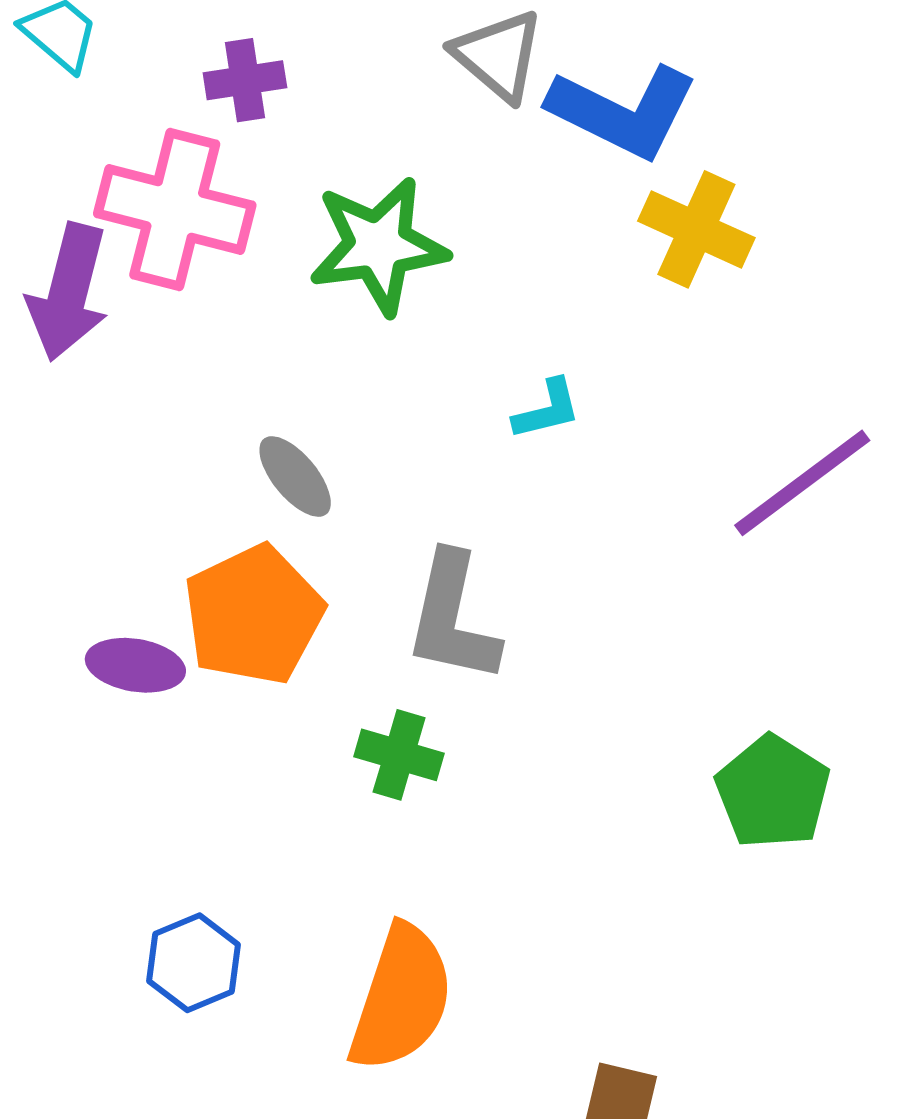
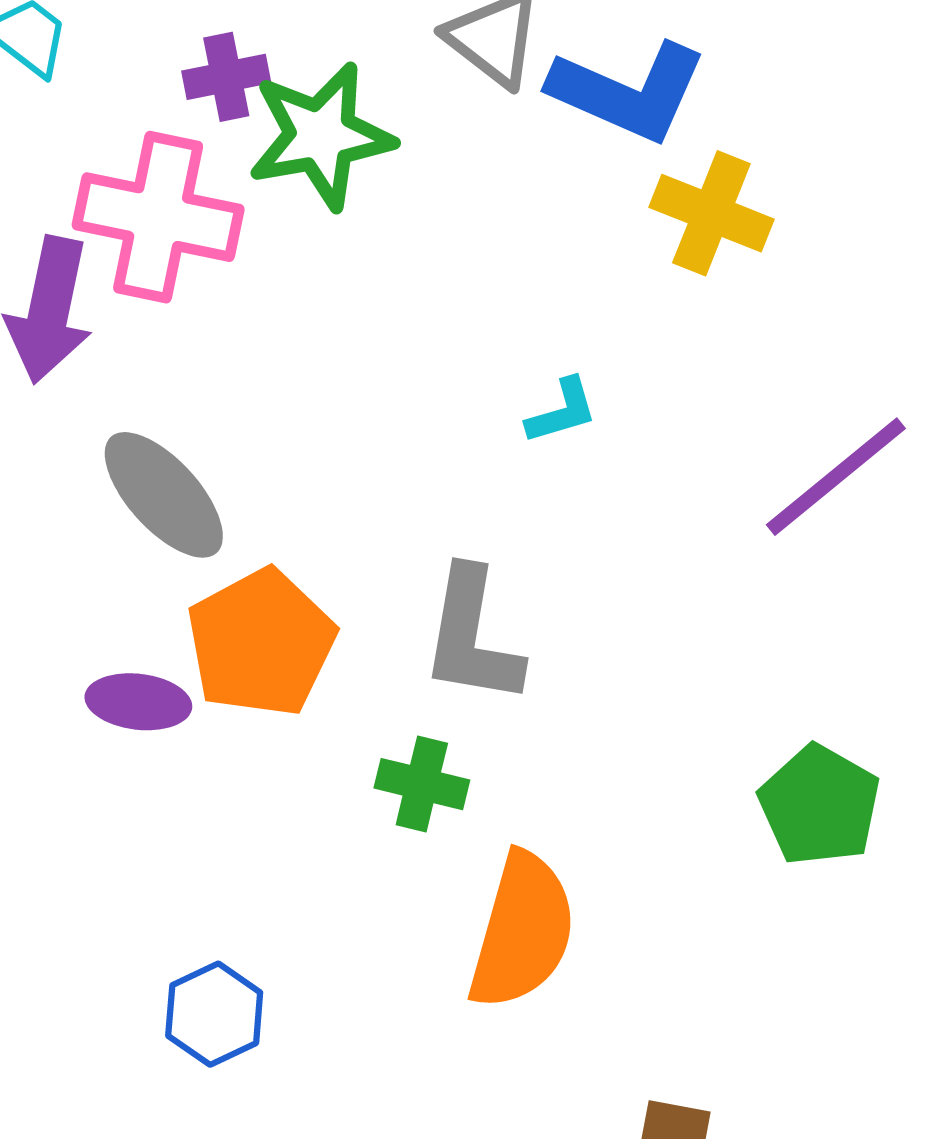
green star: (378, 246) -> (321, 136), moved
gray ellipse: (295, 477) -> (164, 495), moved, size x1.5
orange semicircle: (401, 998) -> (522, 931), moved

